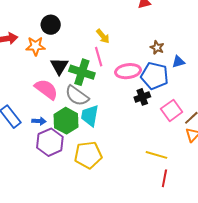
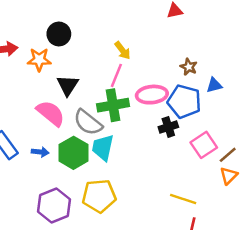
pink line: (99, 57) -> (116, 75), turned 36
green cross: (82, 72) -> (113, 105), moved, turned -30
purple hexagon: (50, 142) -> (54, 206), moved

